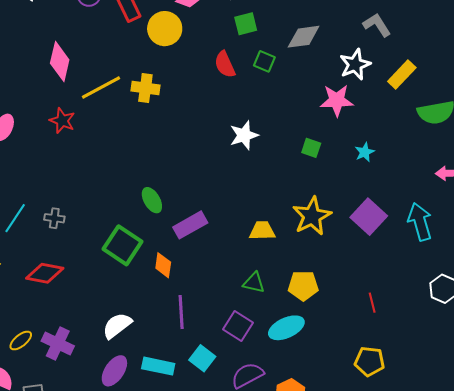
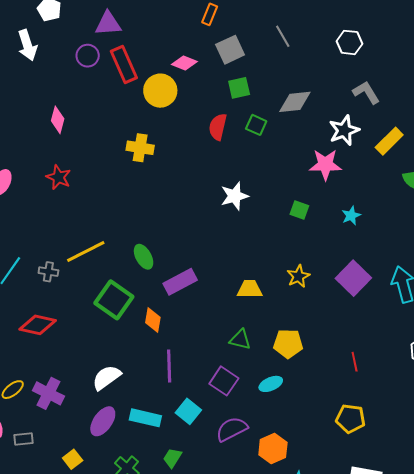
pink diamond: (60, 61) -> (58, 120), size x0.7
red semicircle: (225, 64) -> (218, 127), turned 36
yellow line: (101, 88) -> (86, 252), moved
yellow star: (312, 216) -> (298, 276), size x0.6
cyan ellipse: (286, 328) -> (271, 384), size x0.7

